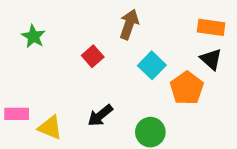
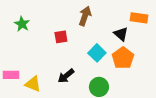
red square: (93, 56) -> (61, 37), turned 32
black triangle: (211, 59) -> (121, 34), moved
cyan square: (152, 65) -> (97, 53), moved

